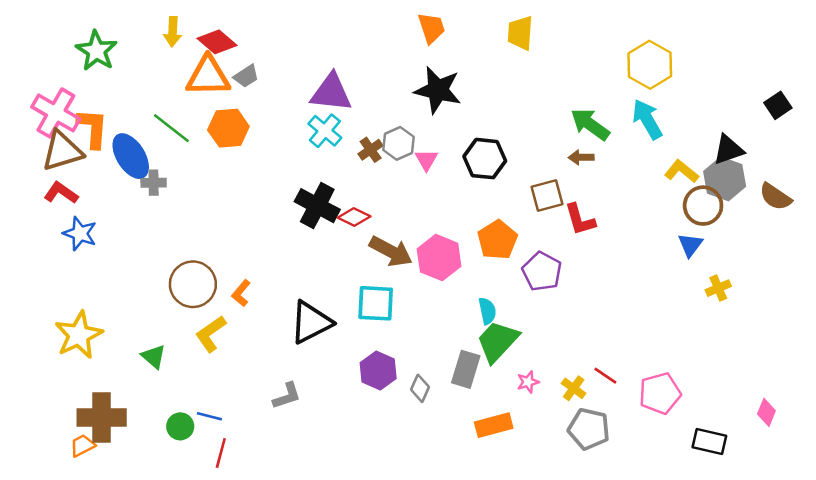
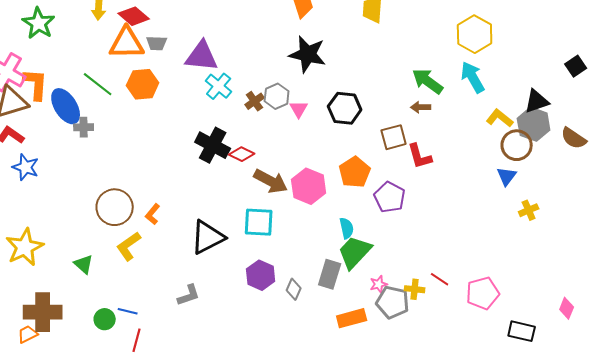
gray trapezoid: (246, 76) -> (157, 43), turned 35
purple triangle: (331, 93) -> (202, 56), moved
yellow cross: (574, 388) -> (415, 289), turned -30
gray pentagon: (589, 429) -> (393, 302), moved

